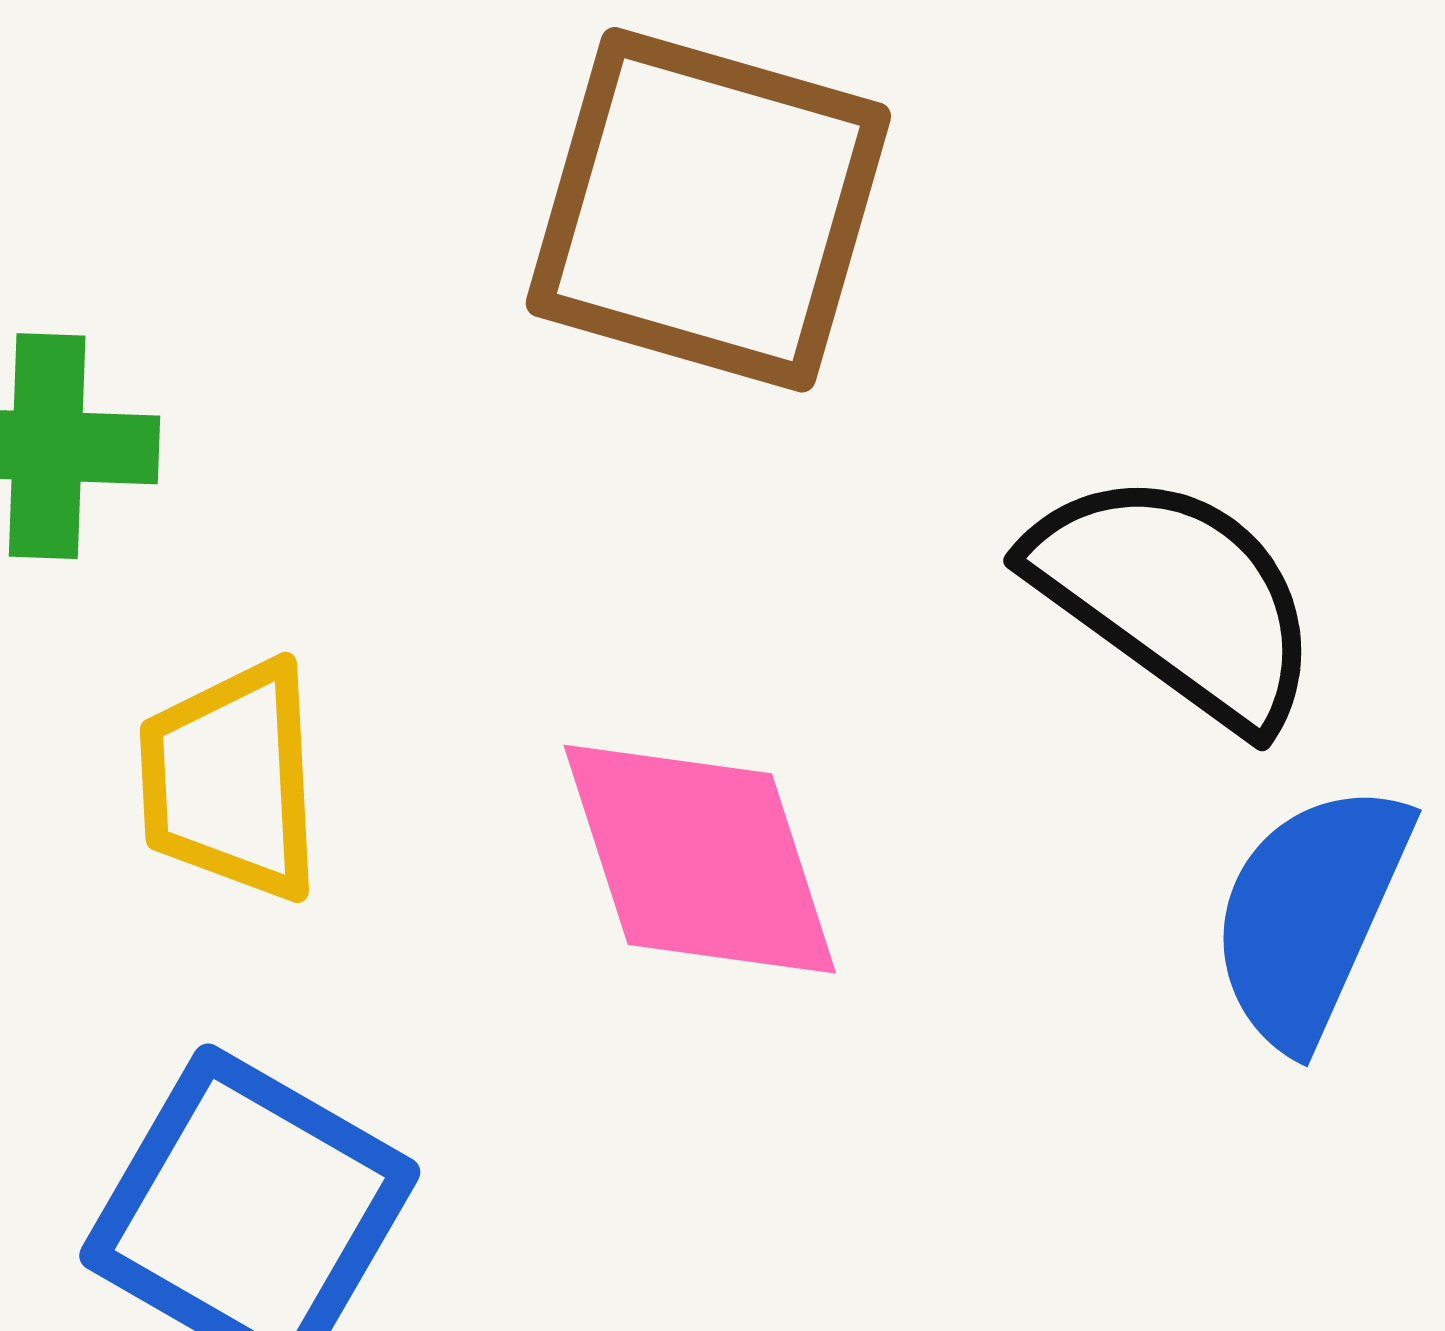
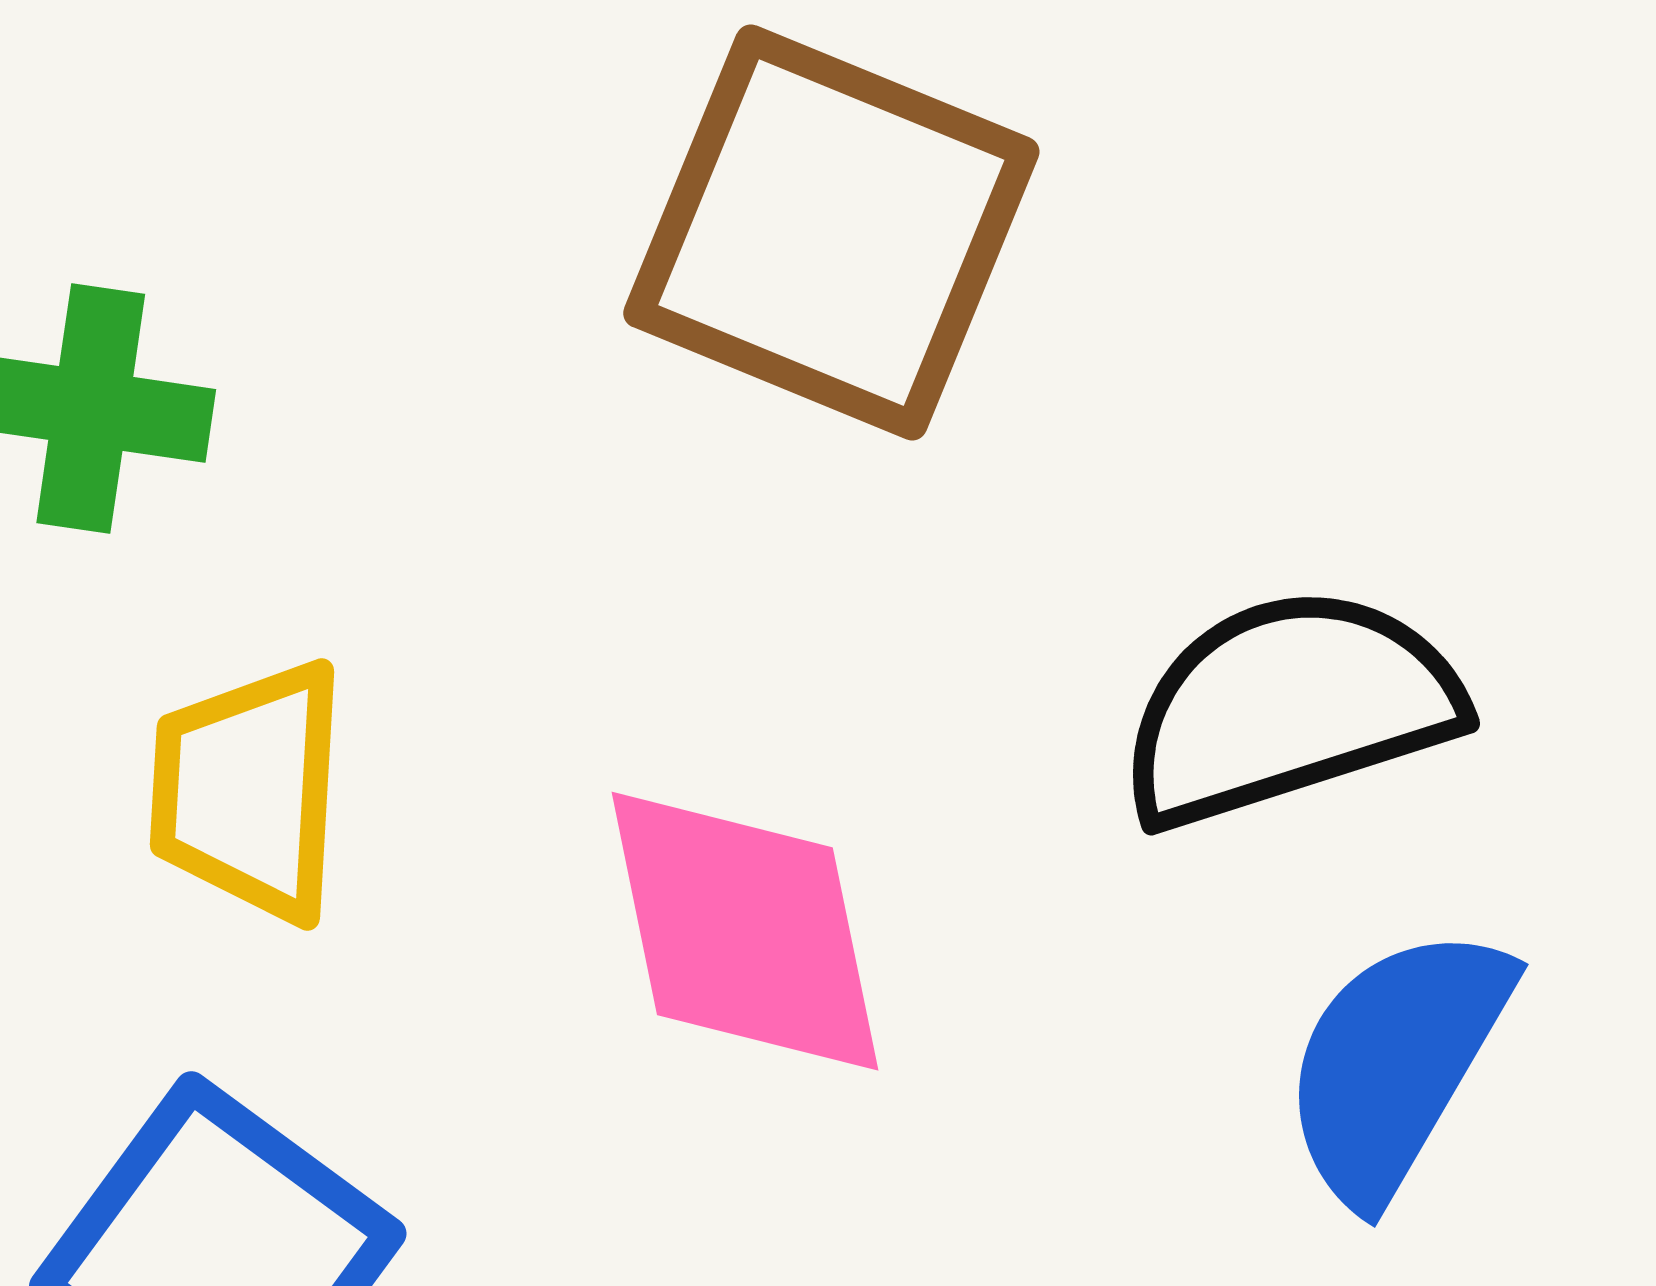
black semicircle: (1176, 598) -> (1289, 707), turned -60

